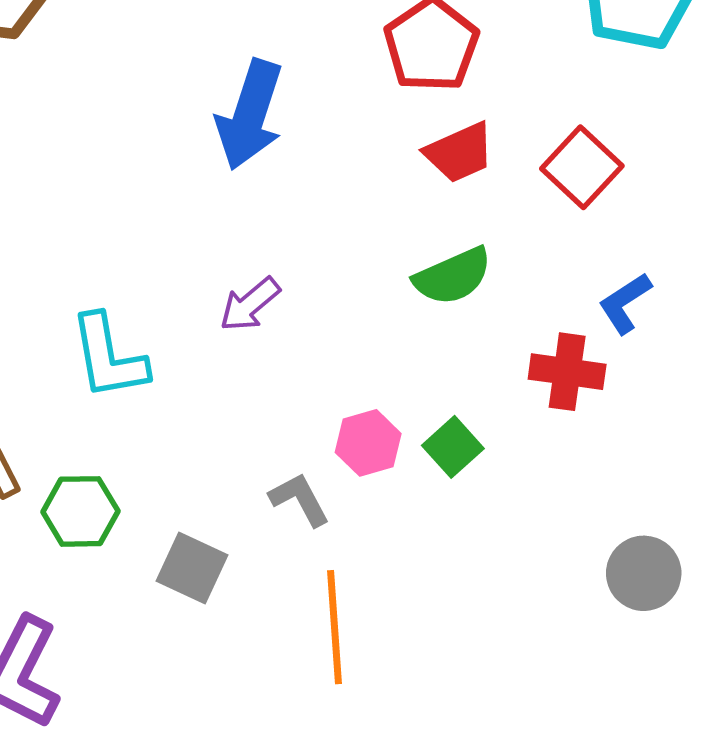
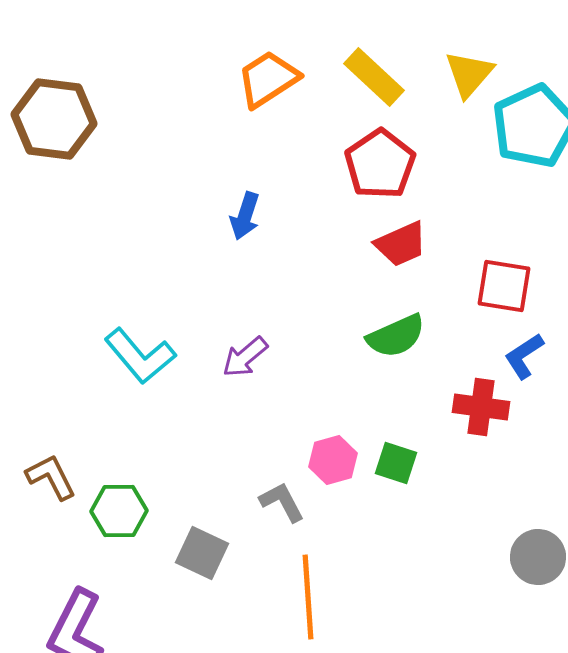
blue arrow: (250, 115) -> (245, 216), size x0.6
red square: (582, 167) -> (504, 286), moved, turned -34
cyan L-shape: (109, 357) -> (140, 356), moved, turned -30
green square: (453, 447) -> (396, 463), turned -30

